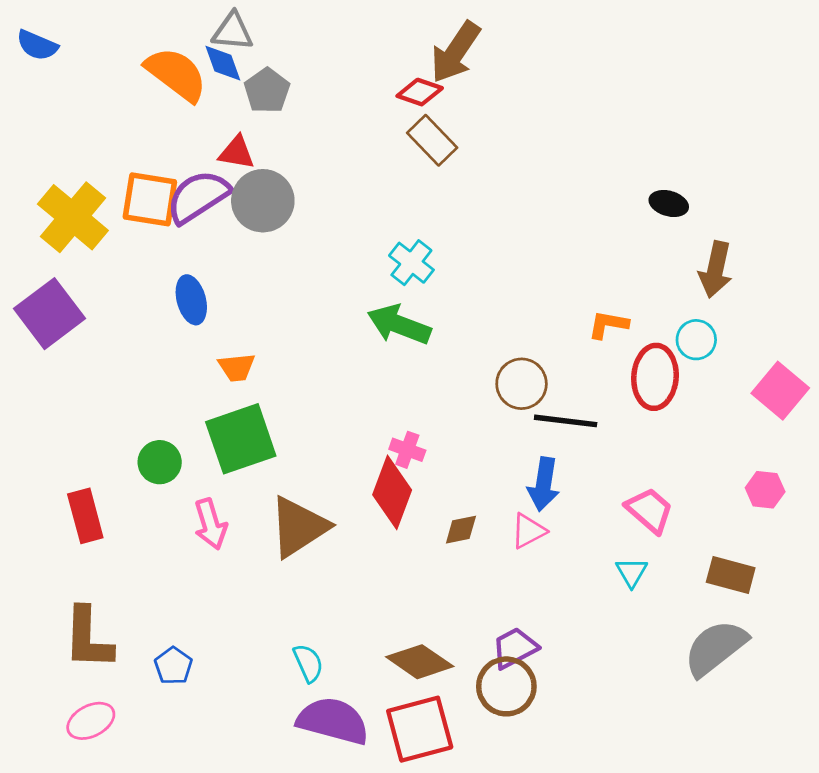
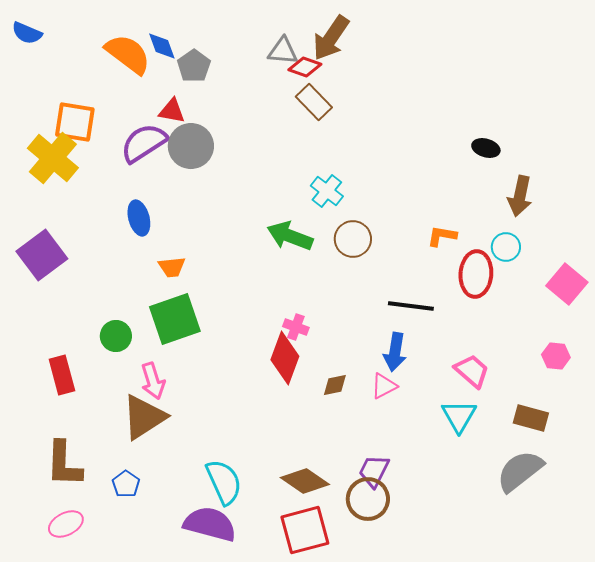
gray triangle: (233, 31) -> (283, 51), moved
orange square: (150, 199) -> (75, 122), moved
cyan cross: (411, 263) -> (327, 191), moved
purple square: (50, 314) -> (42, 255), moved
brown circle: (522, 384) -> (353, 239), moved
brown triangle: (299, 527) -> (144, 417), moved
cyan triangle: (632, 572) -> (459, 416), size x1.5
purple trapezoid: (515, 648) -> (374, 471), turned -36
cyan semicircle: (308, 663) -> (224, 482), size x1.6
purple semicircle: (333, 721) -> (210, 524), moved

